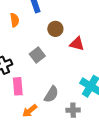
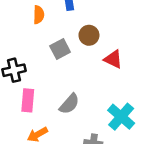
gray square: (37, 55) -> (60, 49), moved
gray semicircle: (51, 94) -> (69, 104), moved

